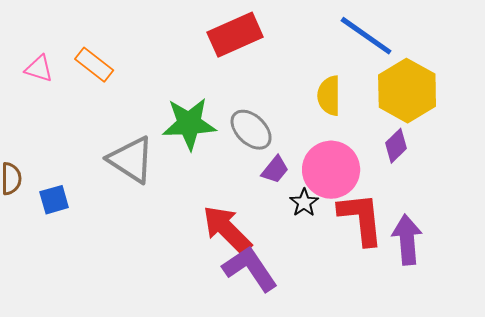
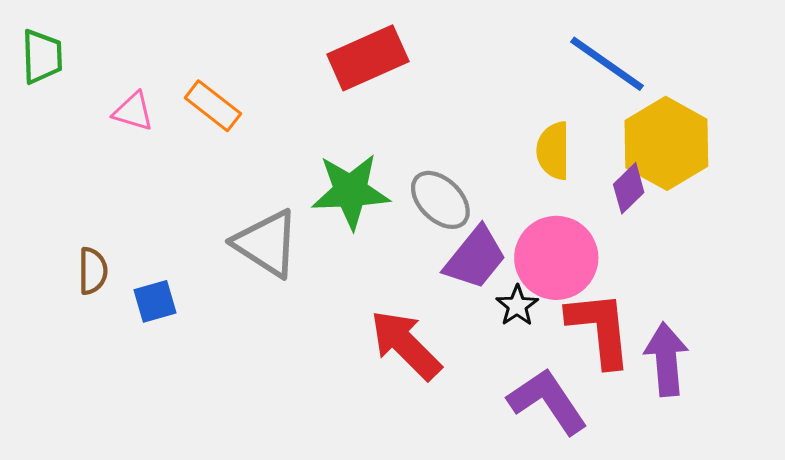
red rectangle: (235, 35) -> (368, 58), moved
purple diamond: (396, 146) -> (629, 188), moved
purple trapezoid: (275, 170) -> (475, 258), size x1.6
purple L-shape: (250, 269) -> (548, 401), moved

